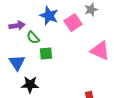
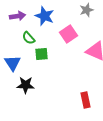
pink square: (73, 23) -> (69, 34), moved
purple arrow: (17, 26) -> (18, 16), moved

